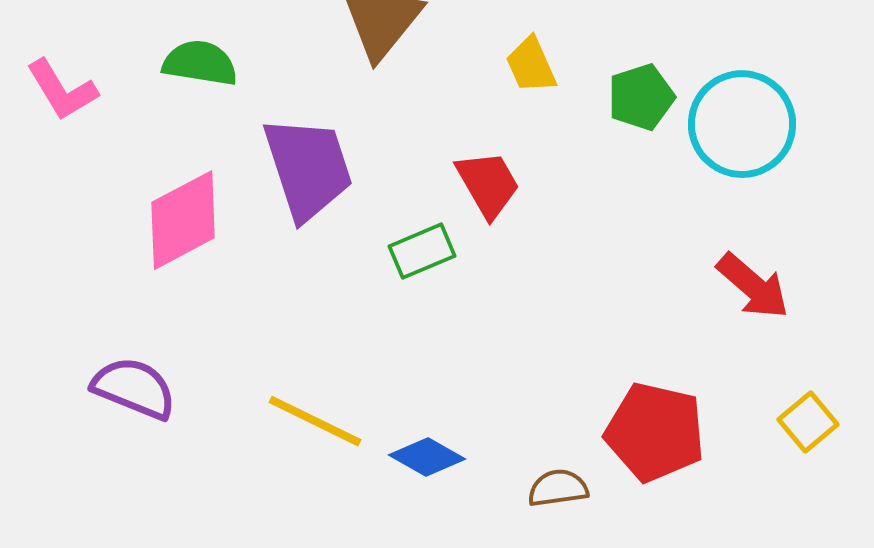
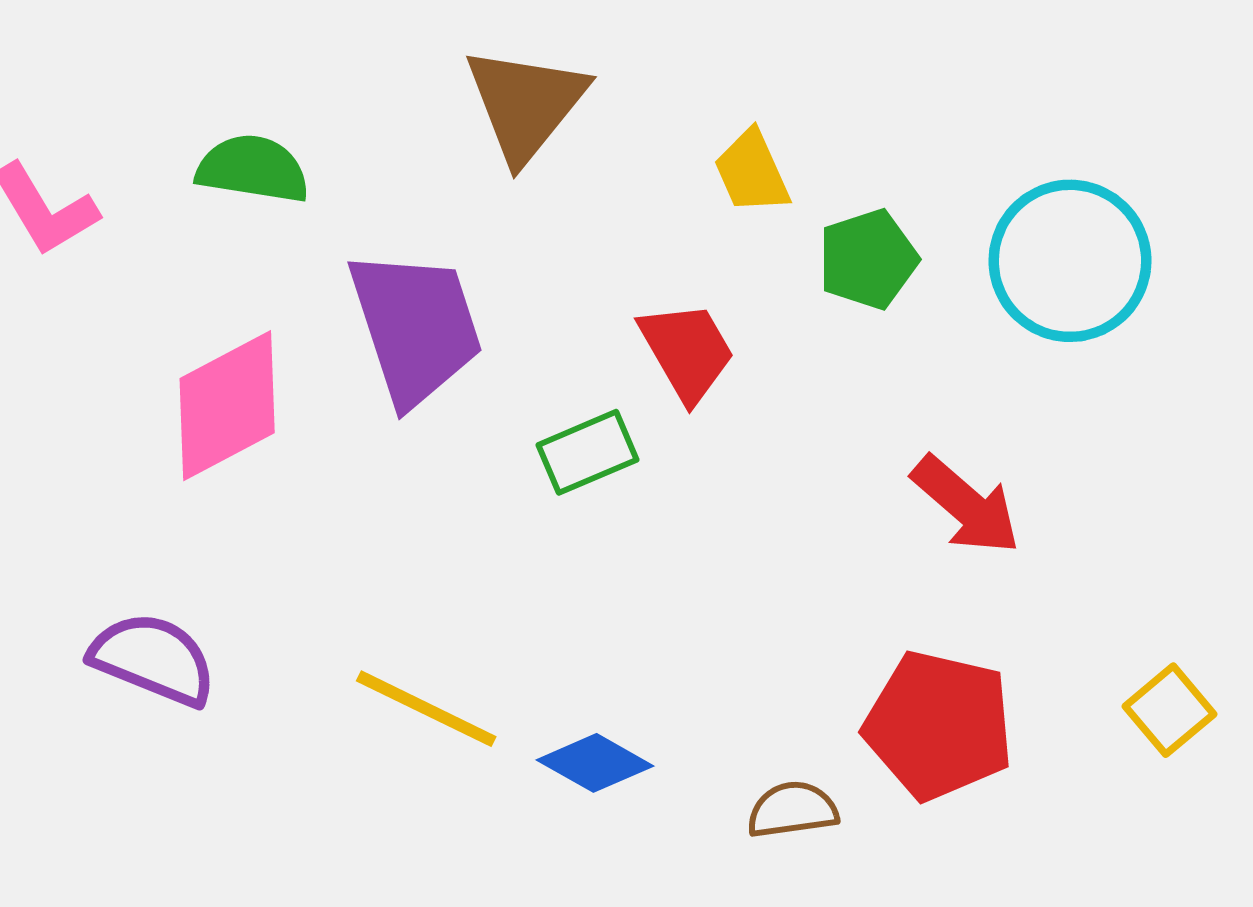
green pentagon: (641, 97) -> (868, 259), moved
red arrow: (753, 286) -> (966, 505), moved

